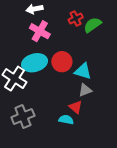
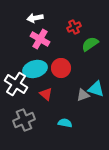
green semicircle: (92, 25) -> (90, 44), moved
cyan triangle: (83, 71) -> (96, 89), moved
red triangle: (76, 107) -> (46, 94), moved

